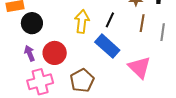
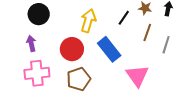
black line: (110, 20) -> (124, 18), moved
red circle: (55, 53) -> (72, 49), moved

